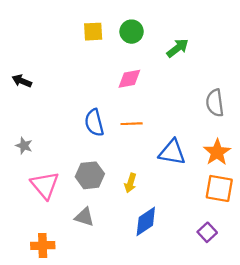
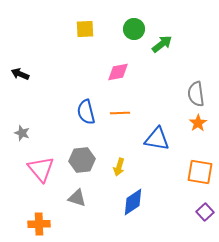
green circle: (132, 32) -> (134, 29), moved
orange star: (217, 152) -> (198, 123), moved, size x0.7
purple square: (207, 232) -> (205, 212), moved

